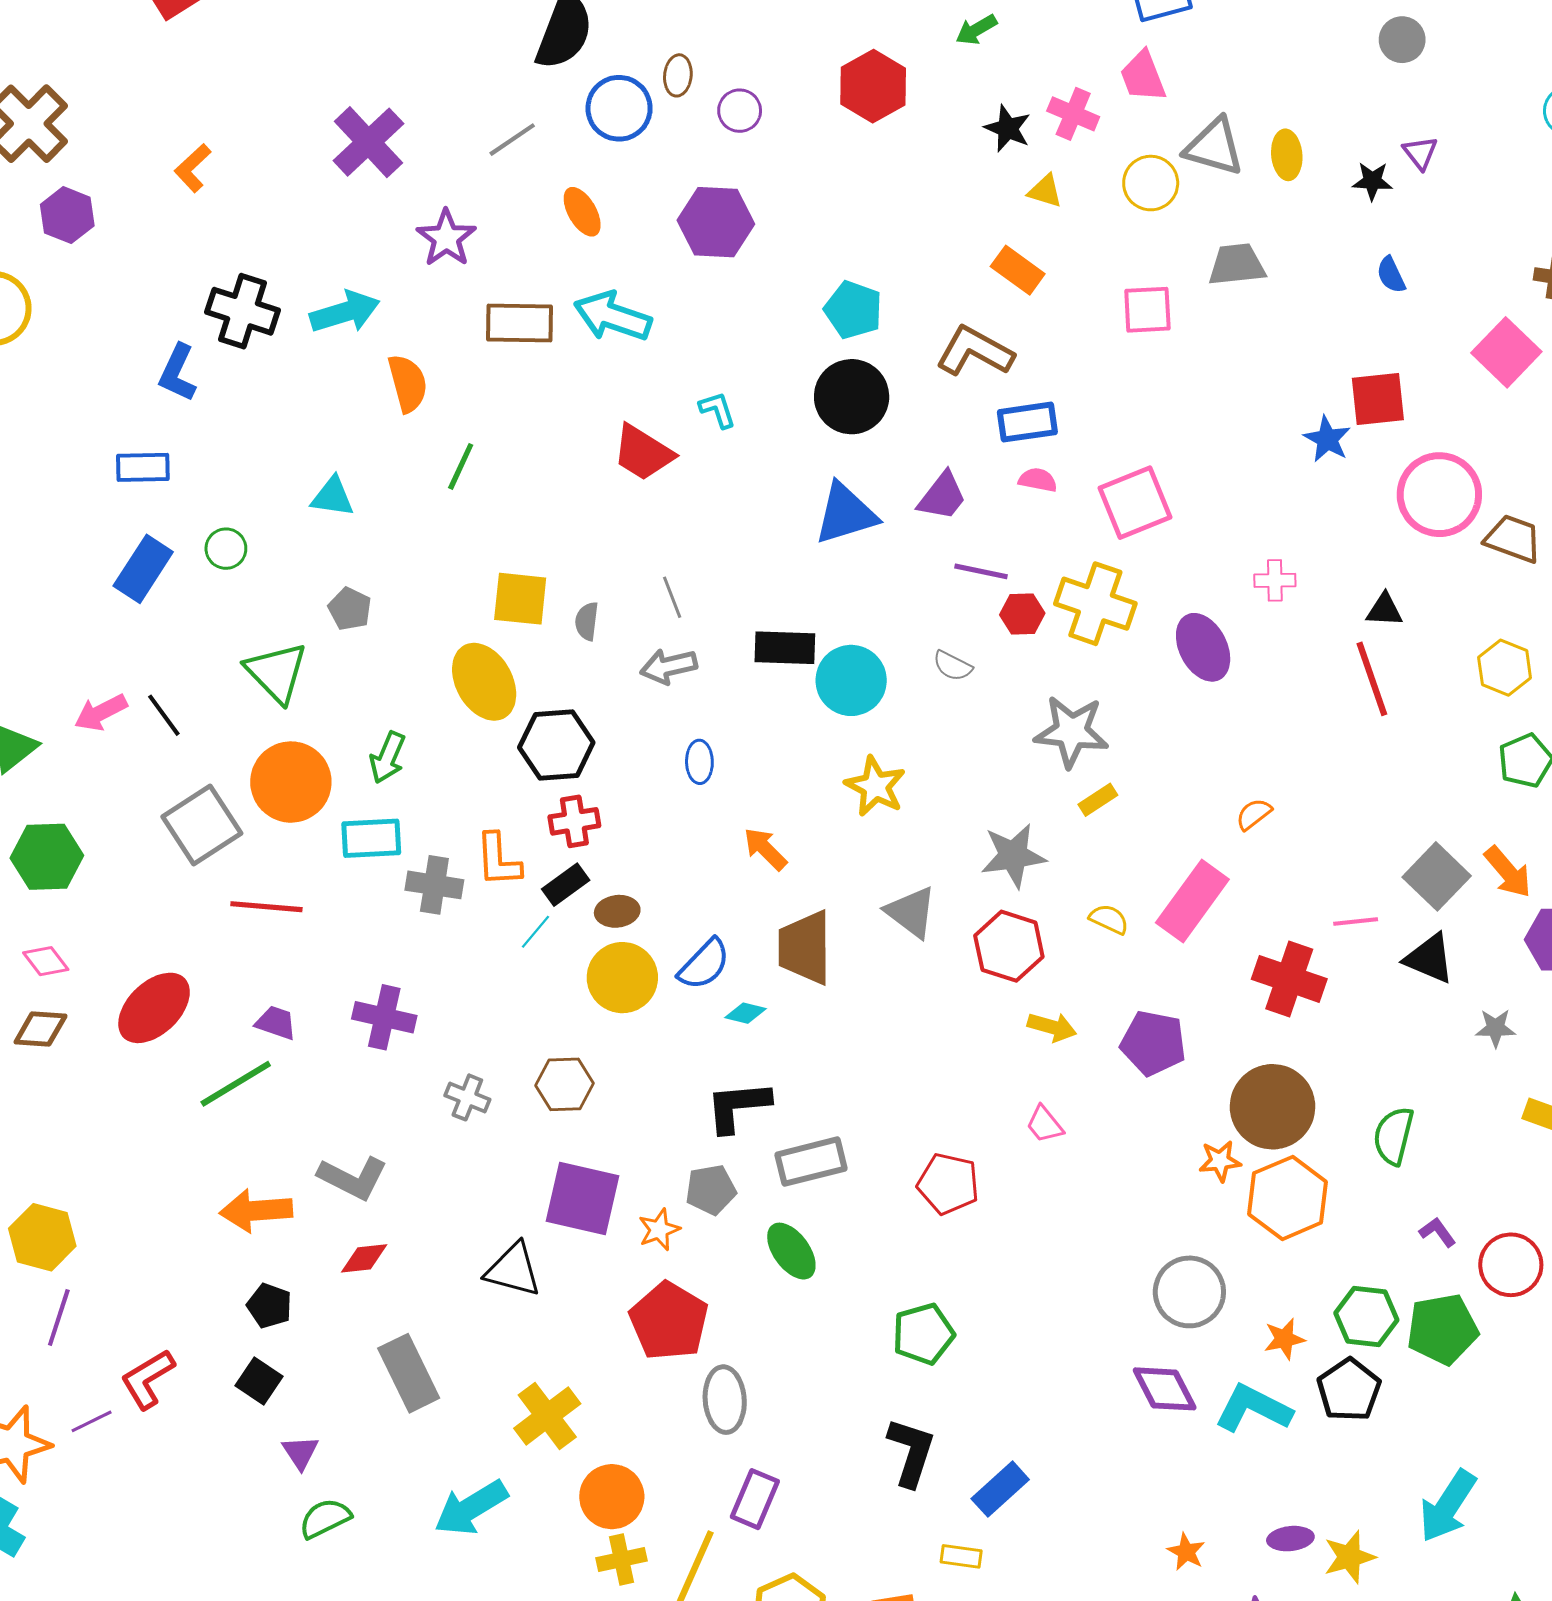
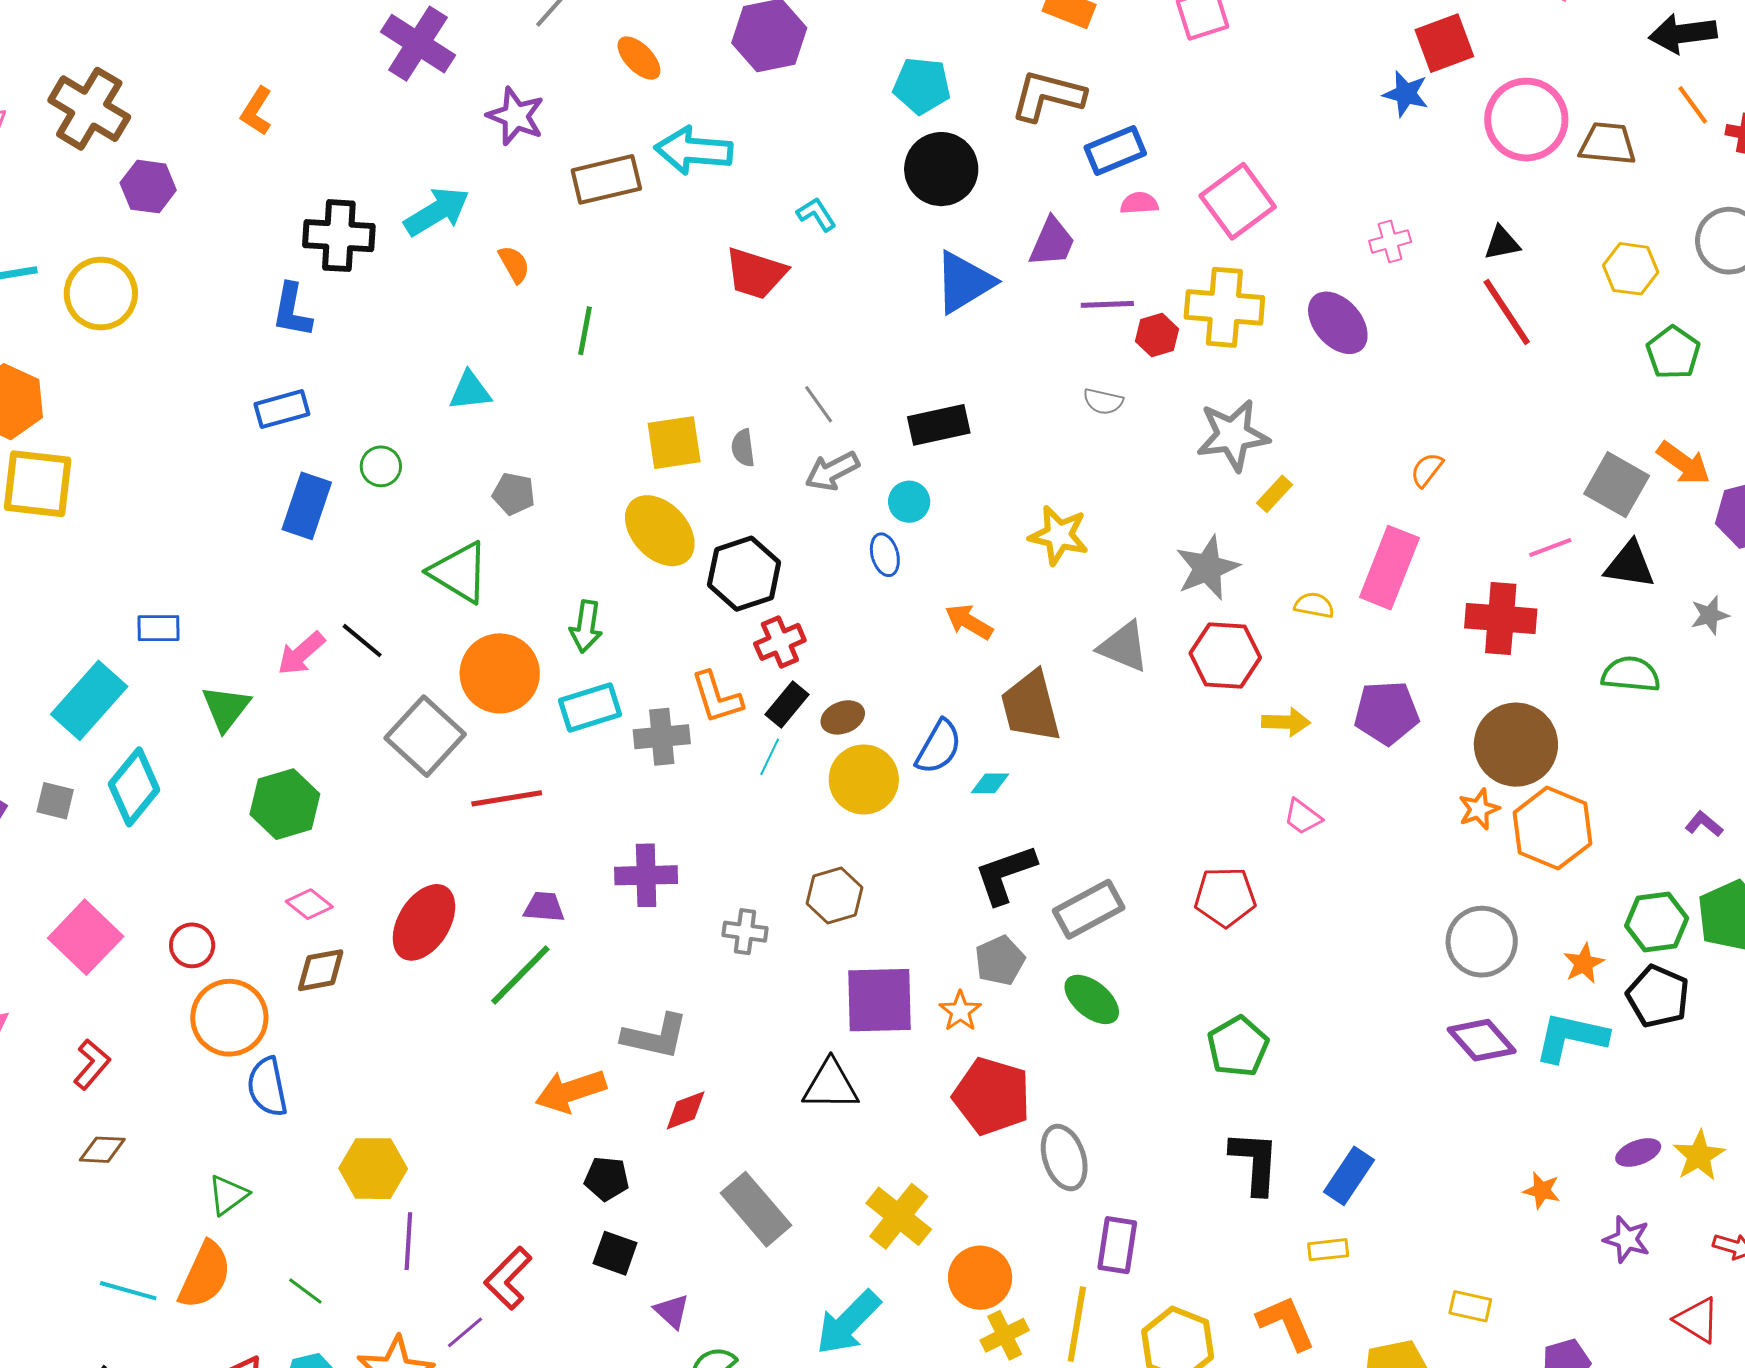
orange semicircle: (408, 383) -> (514, 264), size x0.7
cyan circle: (851, 680) -> (909, 502), moved, size x0.6
green semicircle: (1393, 1136) -> (1631, 674), moved, turned 96

